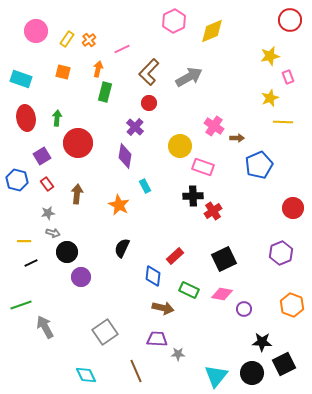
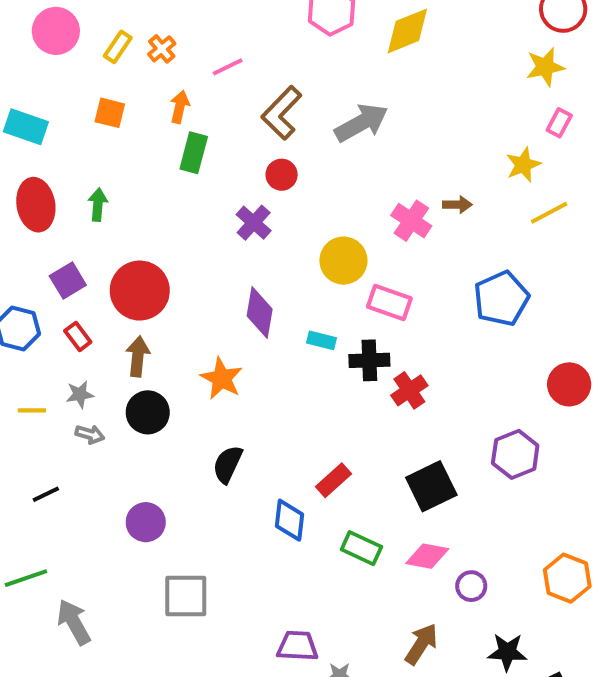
yellow star: (270, 56) -> (545, 67), moved
pink rectangle: (288, 77) -> (559, 123), turned 48
yellow line: (283, 122) -> (549, 213), turned -30
brown arrow: (237, 138) -> (457, 205), moved
red circle: (78, 143) -> (140, 291), moved
purple diamond: (125, 156) -> (260, 312), moved
cyan rectangle: (145, 186) -> (321, 340), moved, turned -48
yellow line: (24, 241) -> (32, 410), moved
black circle: (67, 252) -> (148, 412), moved
purple hexagon: (281, 253) -> (515, 454), moved
brown arrow: (163, 308) -> (421, 644), moved, turned -70
gray square: (105, 332) -> (186, 596), moved, turned 35

